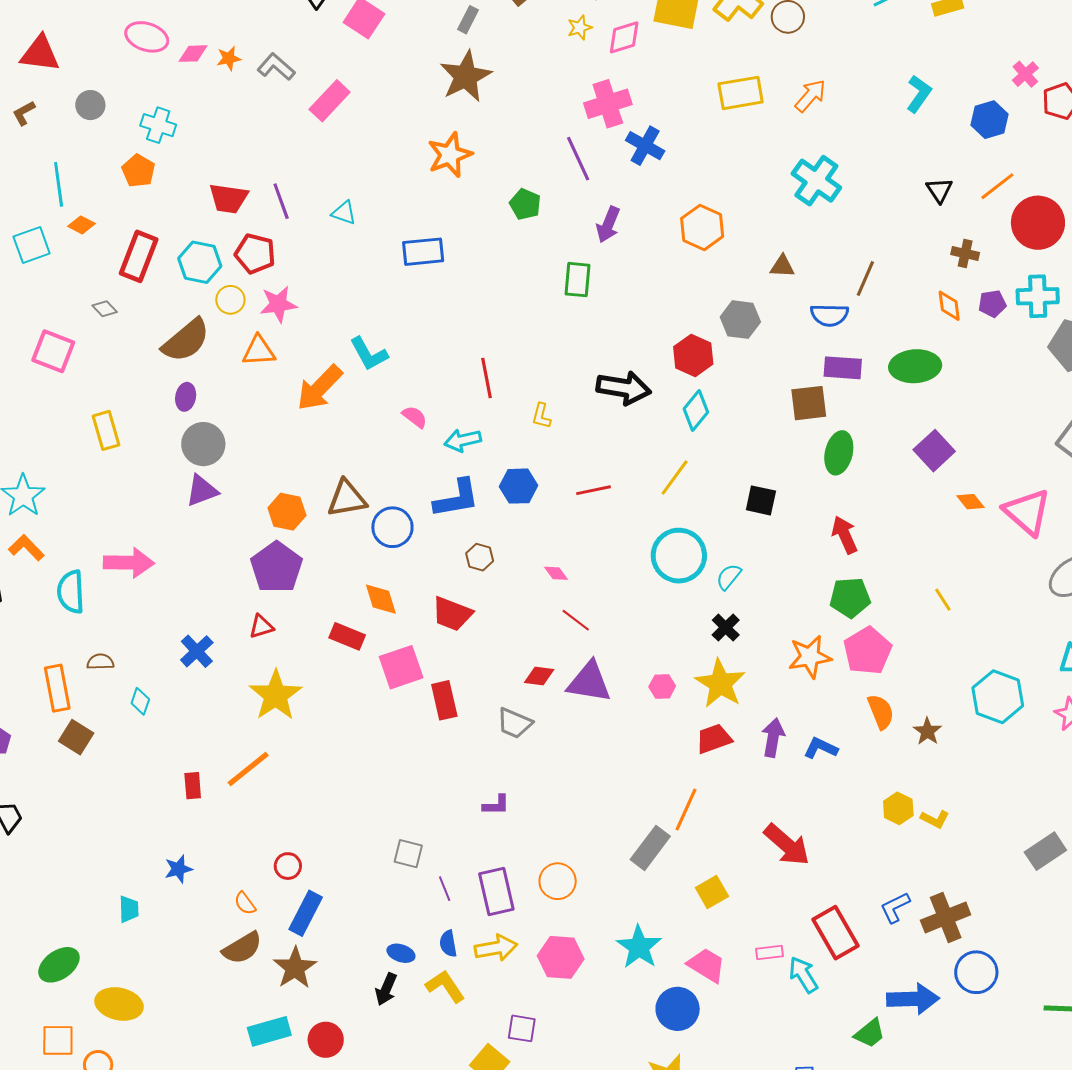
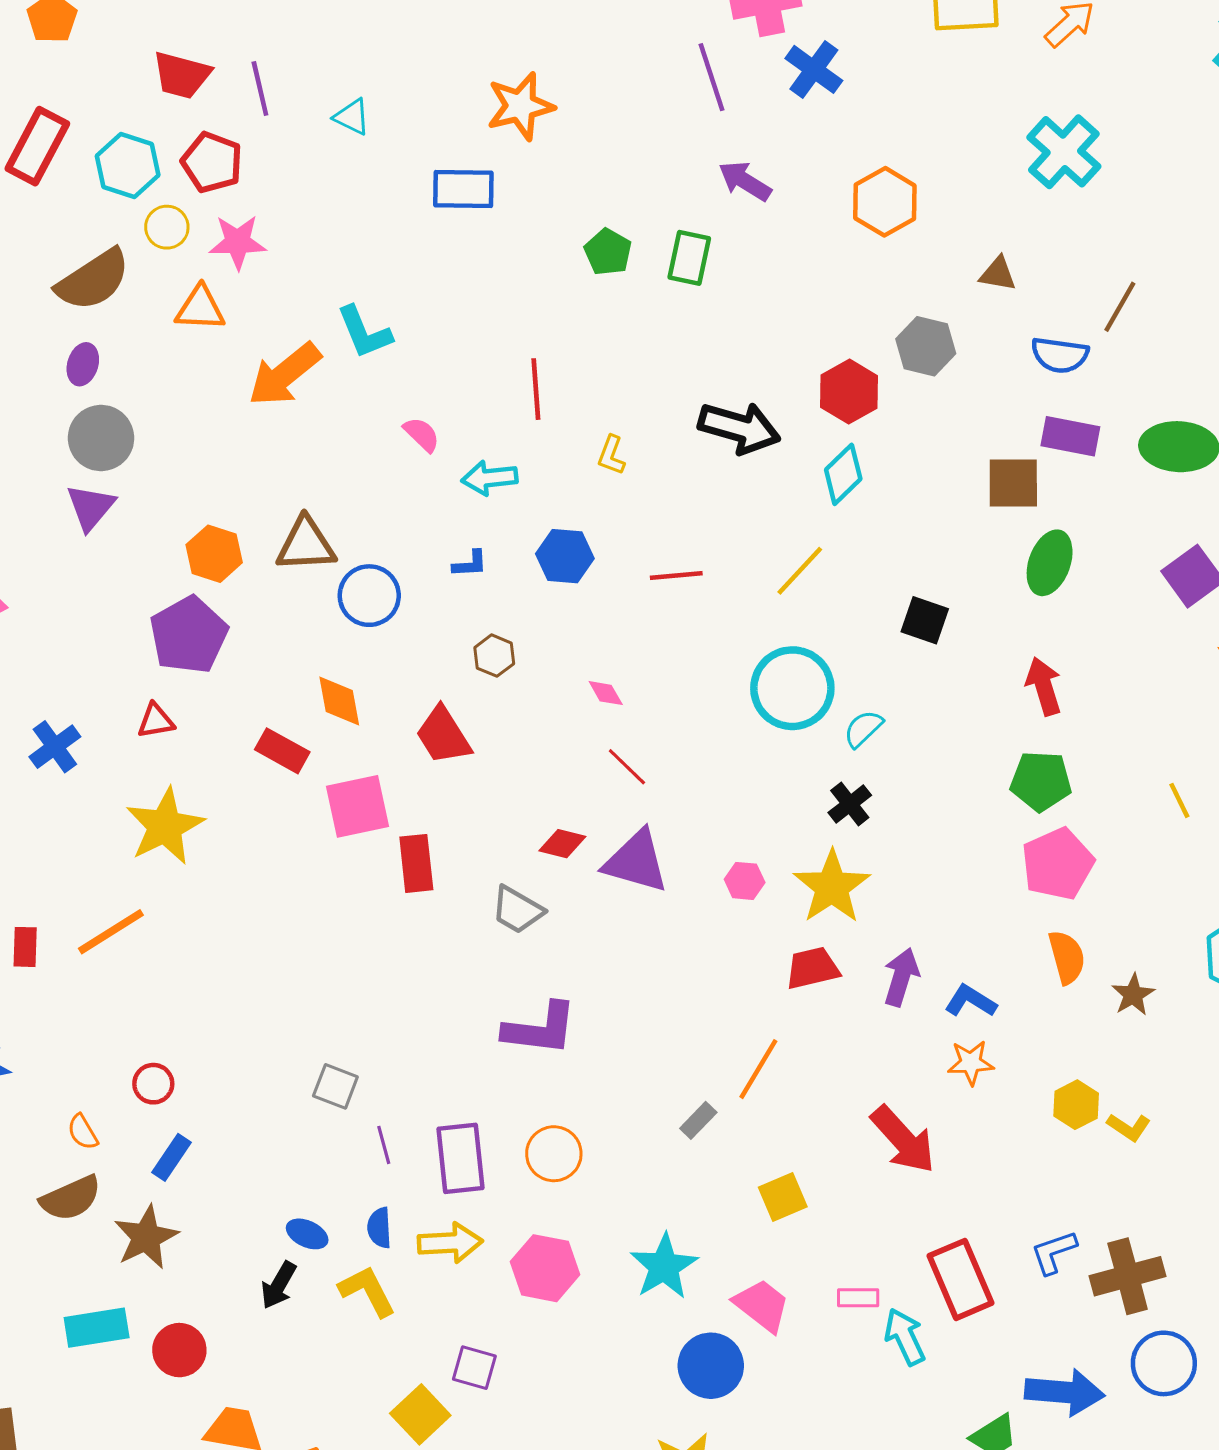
orange star: (450, 155) -> (520, 106), moved
green pentagon: (525, 204) -> (608, 252), moved
purple arrow: (608, 225) -> (745, 181), turned 93
purple triangle: (202, 491) -> (91, 507), turned -36
blue L-shape: (457, 498) -> (470, 564), size x0.5
red trapezoid: (452, 614) -> (443, 735), turned 30
orange star: (810, 657) -> (971, 1063), moved, size x0.7
purple L-shape: (496, 805) -> (540, 1029), moved, size x1.8
gray rectangle: (650, 848) -> (698, 1120), size x0.6
blue rectangle: (306, 913) -> (172, 1157), size x0.7

